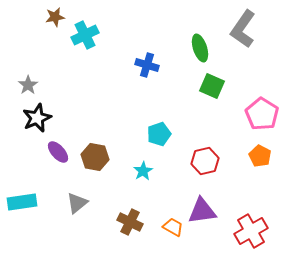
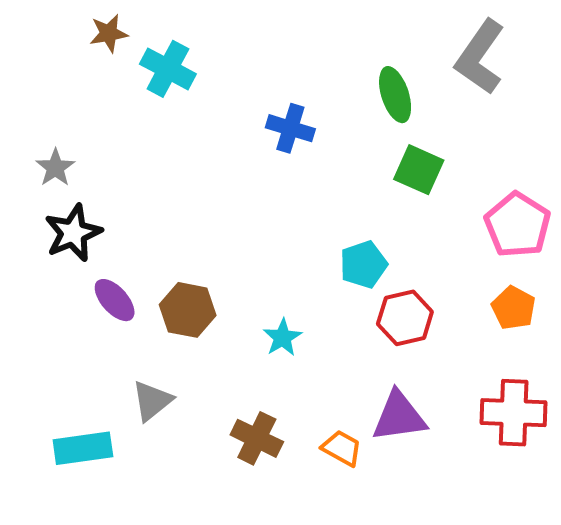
cyan cross: (85, 35) -> (168, 69), turned -36
cyan pentagon: (159, 134) -> (363, 264), moved
cyan rectangle: (22, 202) -> (83, 448), moved
red cross: (251, 231) -> (514, 413), moved, turned 32

